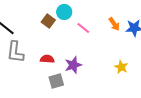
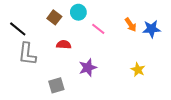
brown square: (48, 21) -> (54, 17), moved
red semicircle: (47, 59) -> (64, 45), moved
gray square: (56, 81) -> (56, 85), moved

